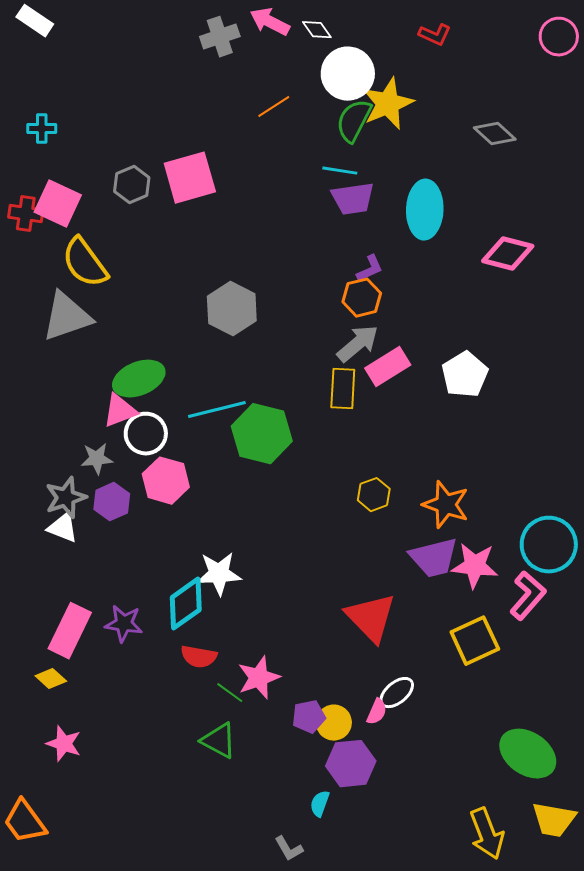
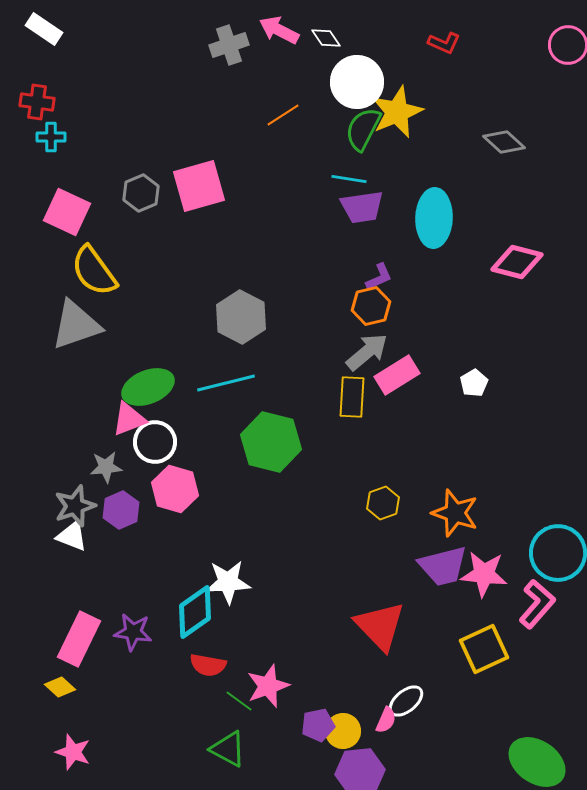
red cross: (26, 214) -> (37, 102), moved
white pentagon: (465, 375) -> (474, 383), size x0.6
cyan line: (217, 410) -> (226, 383), moved

